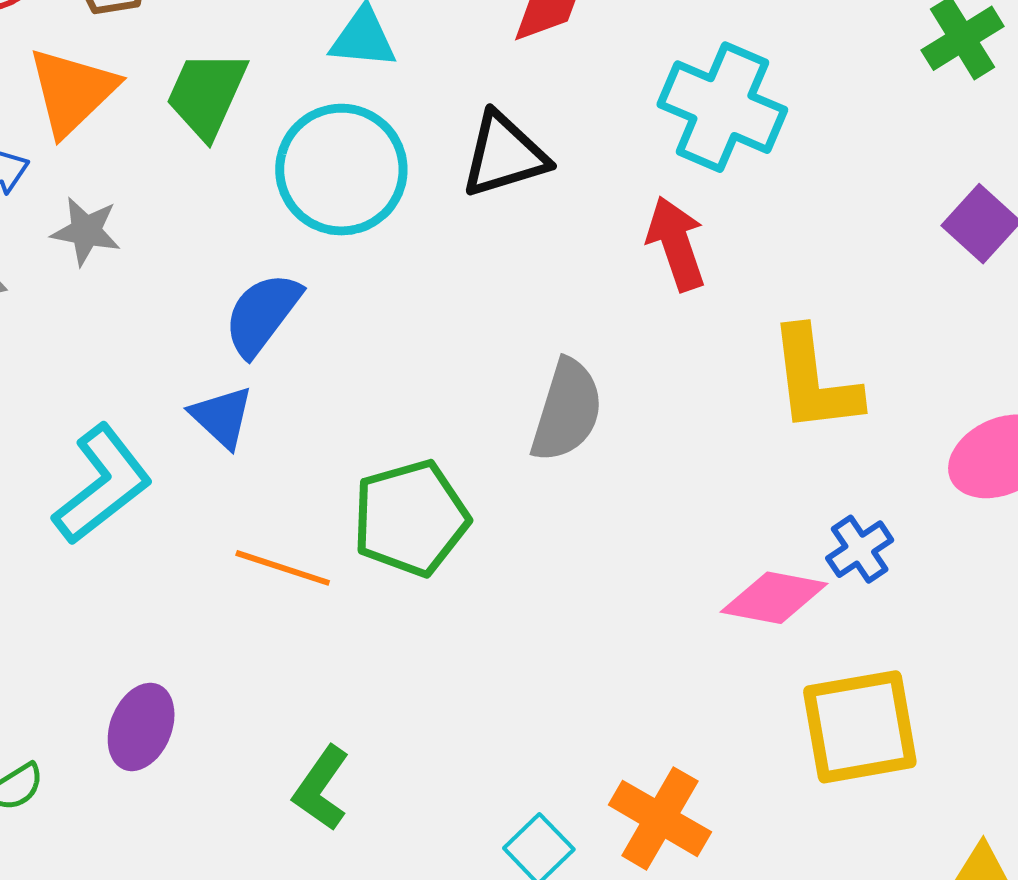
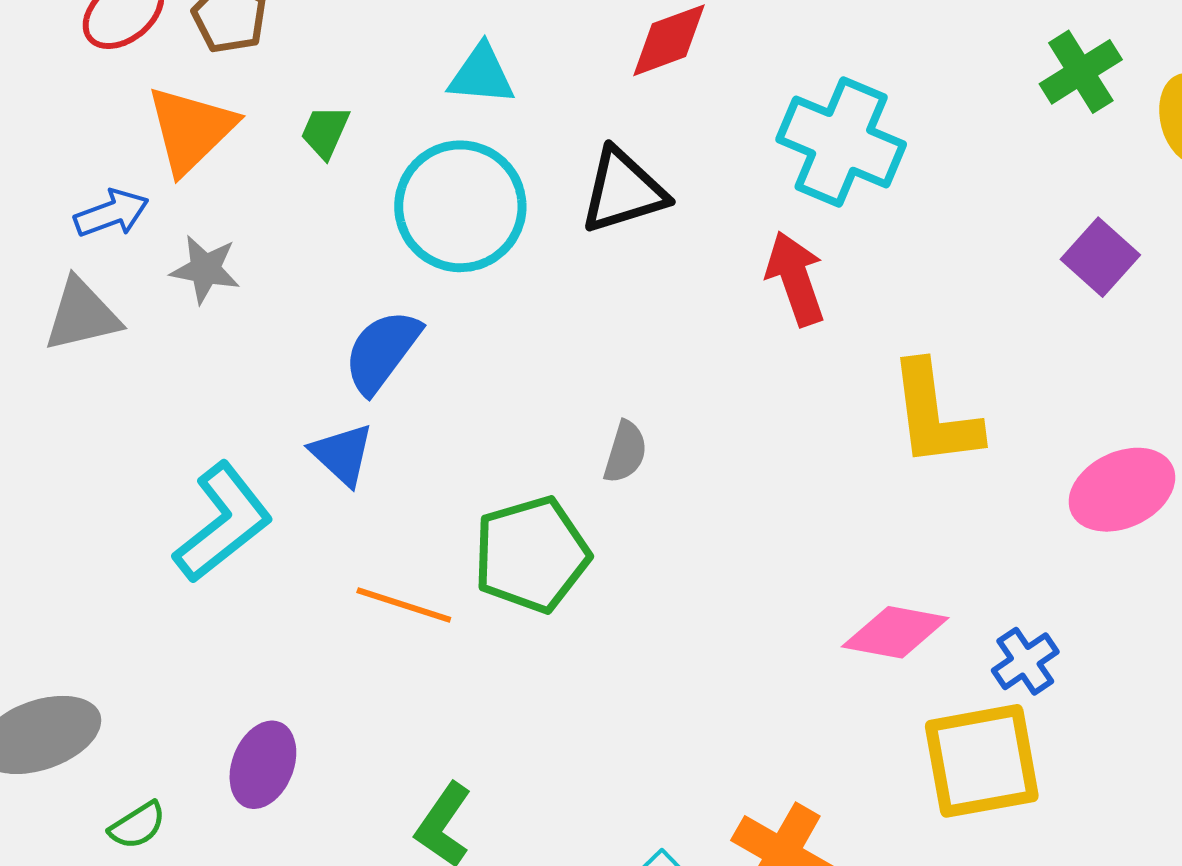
green trapezoid: (207, 94) -> (325, 132), size x0.6
gray semicircle: (567, 411) -> (625, 452), moved, size x0.6
blue cross: (860, 549) -> (1025, 661), moved

